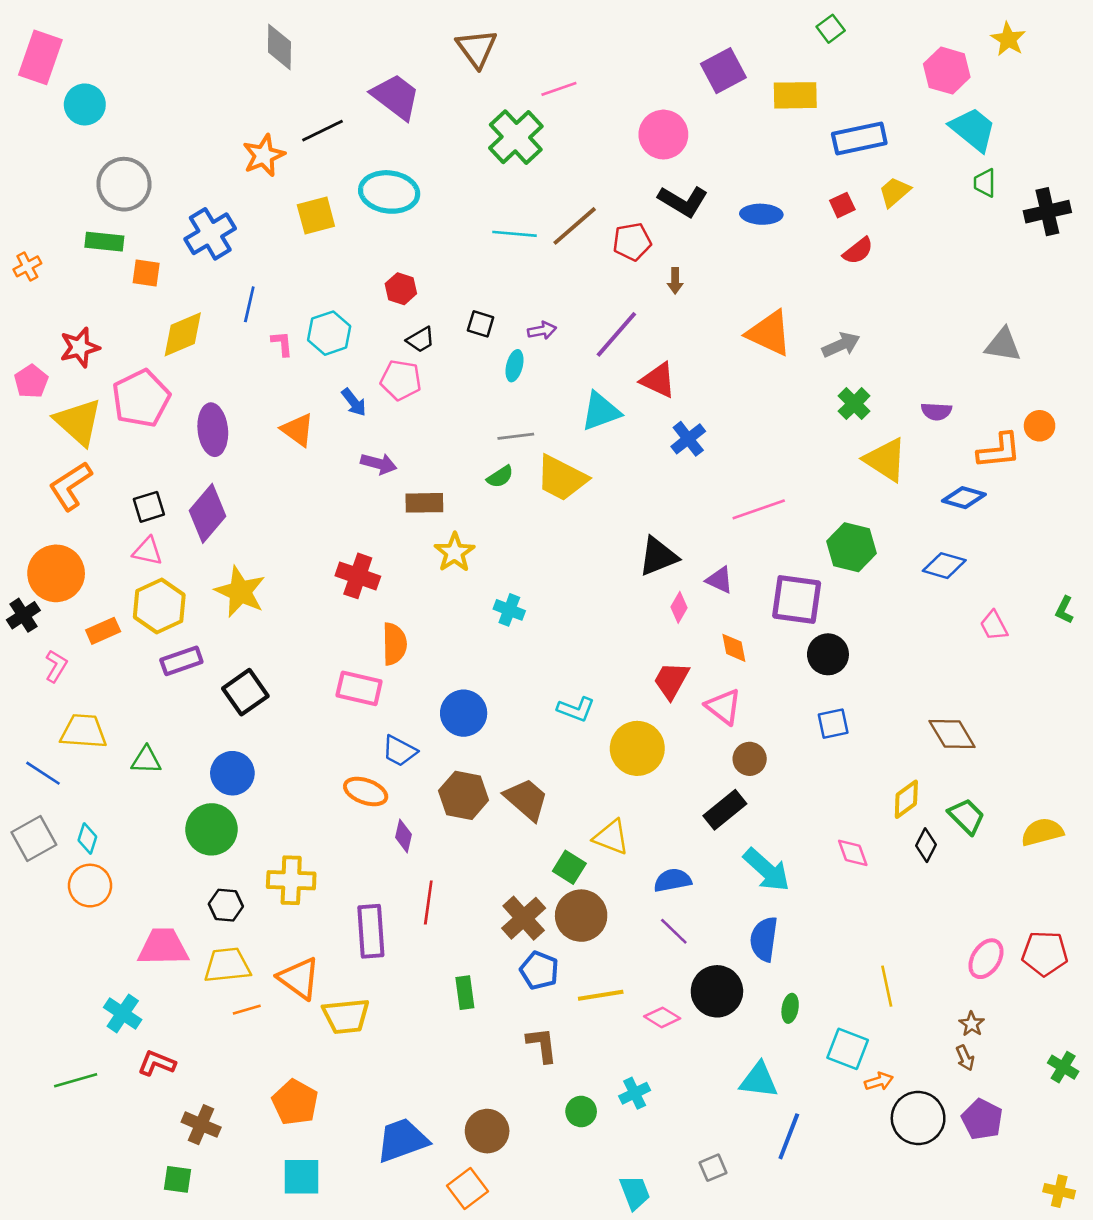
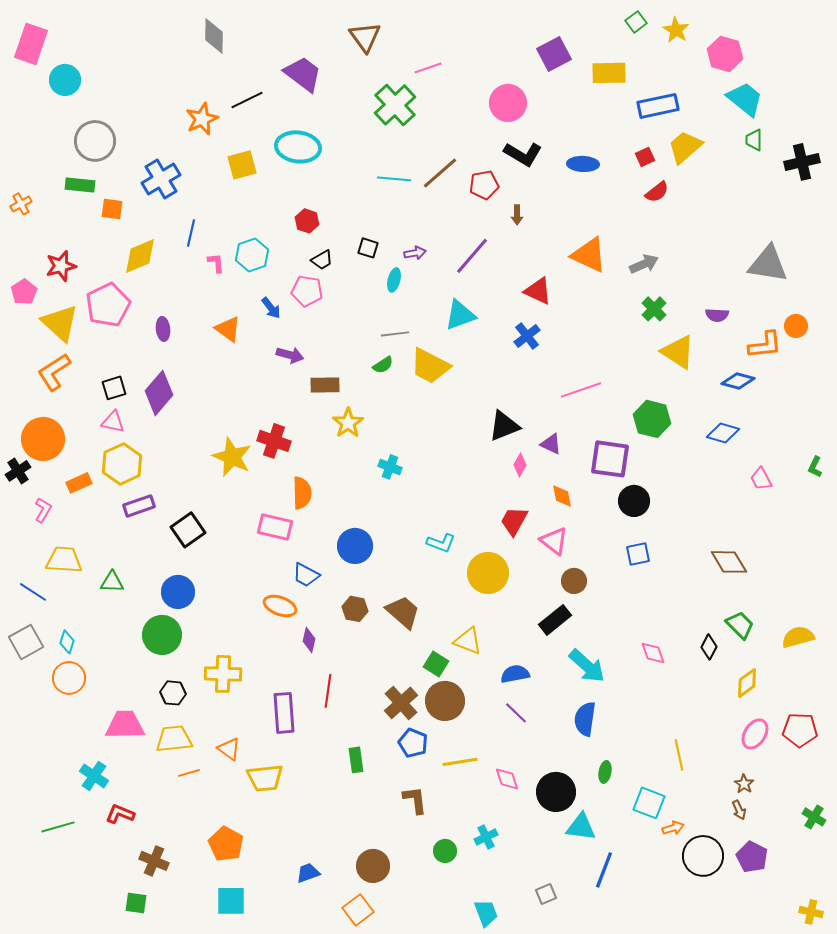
yellow star: (1008, 39) -> (676, 30), moved
yellow trapezoid: (895, 192) -> (685, 147), size x1.4
gray triangle: (1003, 345) -> (768, 264), size x1.4
red triangle: (658, 380) -> (538, 291), moved
purple ellipse: (213, 430) -> (163, 329), size x0.6
yellow star: (240, 592) -> (232, 457), moved
brown hexagon: (464, 795) -> (355, 609), size x0.7
yellow diamond: (906, 799) -> (747, 683), moved
orange triangle: (299, 978) -> (229, 749), size x0.7
black circle: (717, 991) -> (556, 792), moved
pink diamond: (662, 1017) -> (507, 779), turned 40
blue trapezoid: (402, 1140) -> (308, 873), size x0.6

